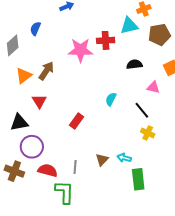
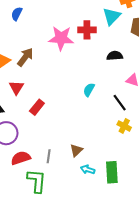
cyan triangle: (129, 26) -> (112, 16), turned -36
red rectangle: (77, 121) -> (37, 107), moved
cyan arrow: (124, 158) -> (88, 169), moved
red semicircle: (48, 170) -> (21, 158), turned -36

